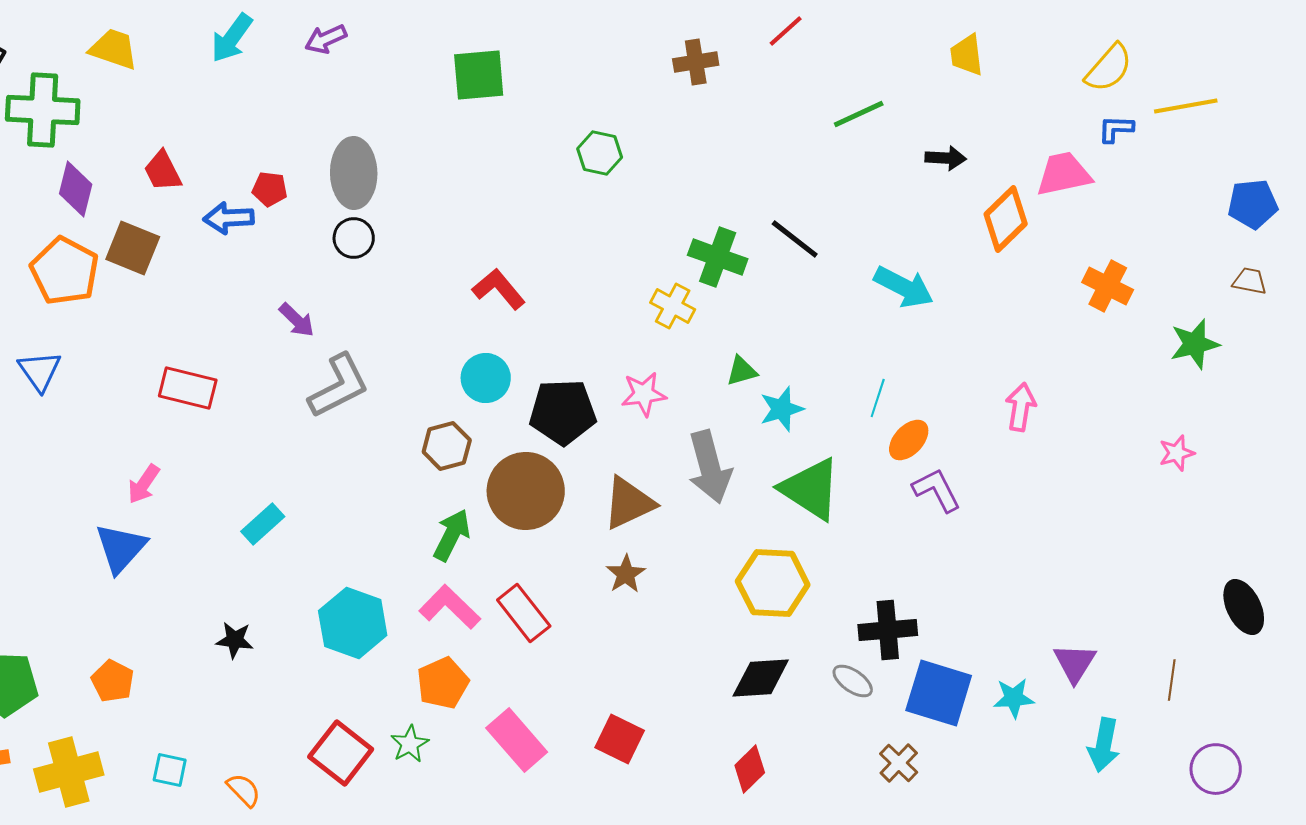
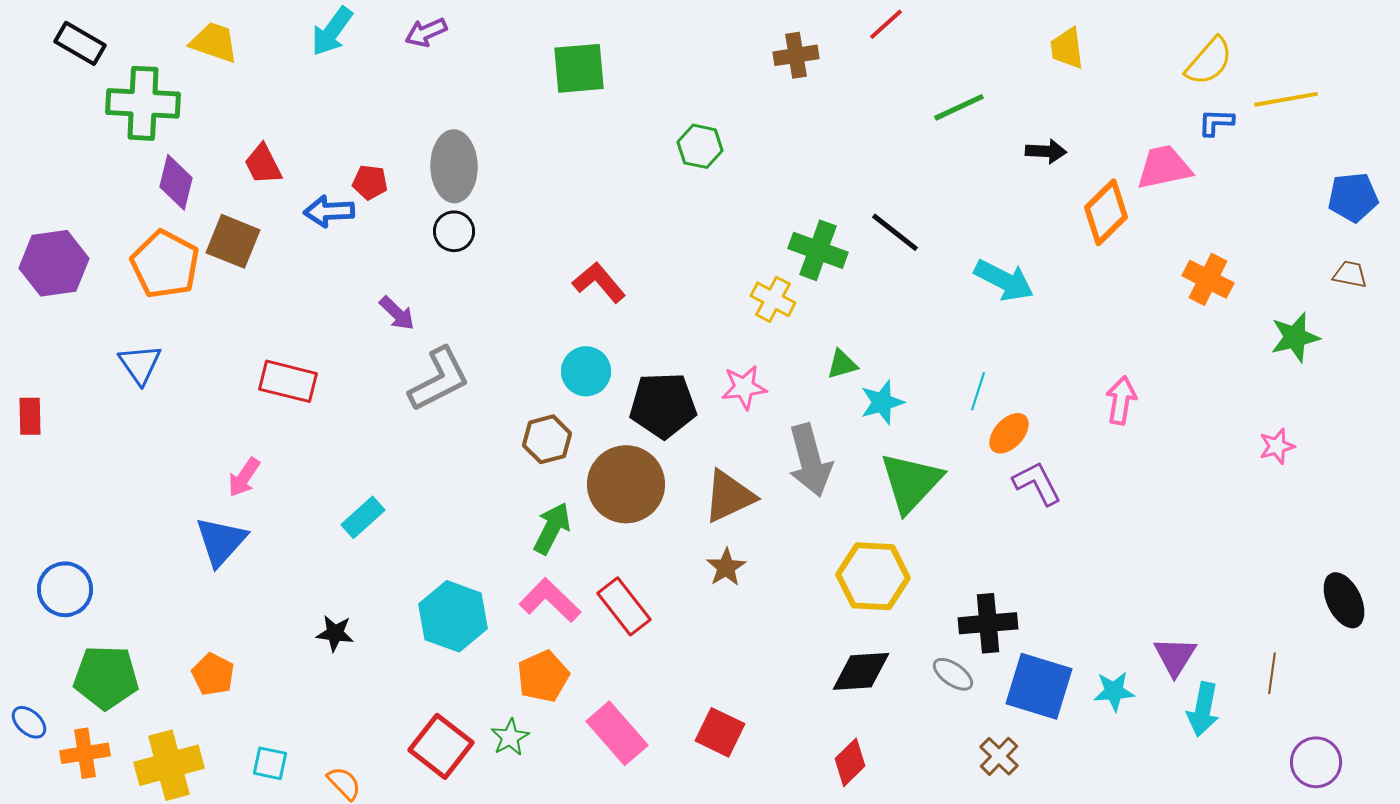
green triangle: (811, 489) -> (911, 482), turned 40
cyan arrow: (1104, 745) -> (1203, 709), moved

